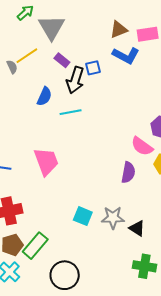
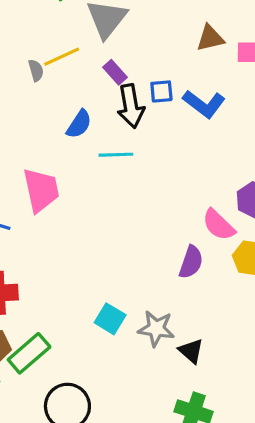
blue L-shape: (126, 55) -> (204, 104), moved
black arrow: (75, 80) -> (131, 106), turned -36
pink trapezoid: (46, 161) -> (41, 190), moved

